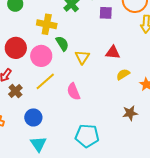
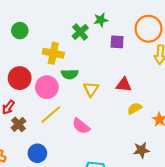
green semicircle: (62, 44) -> (70, 74), turned 119
pink semicircle: (74, 92) -> (81, 126), turned -30

